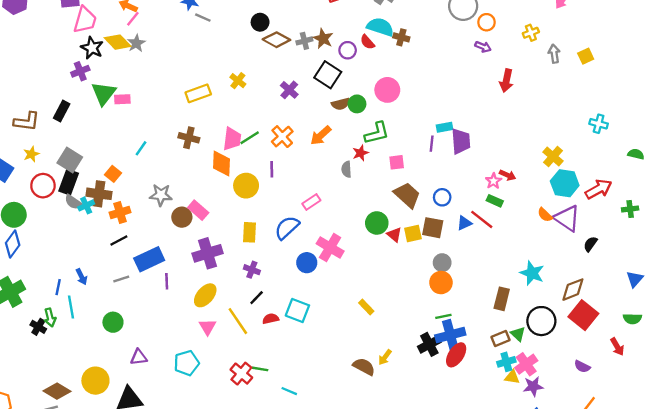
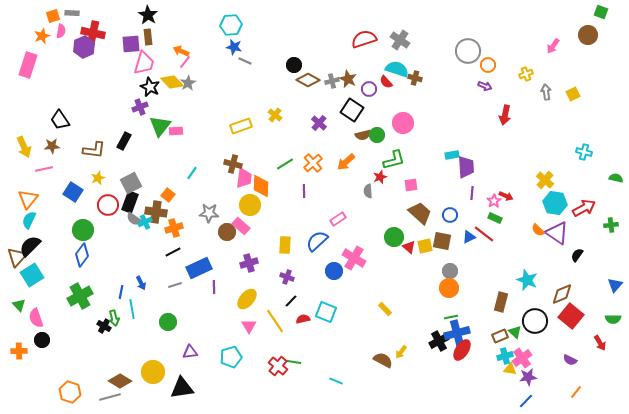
pink trapezoid: (232, 139) -> (244, 178), moved
purple line: (432, 144) -> (472, 193), moved
gray square: (70, 160) -> (131, 183), turned 30
yellow circle: (246, 186) -> (250, 205), moved
purple cross: (208, 253) -> (249, 263), size x0.7
cyan line: (289, 391) -> (336, 381), moved

